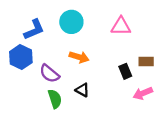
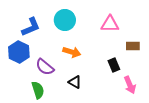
brown rectangle: (146, 61) -> (133, 46), moved
pink arrow: (143, 93) -> (130, 85), turned -90
green semicircle: (55, 99) -> (38, 90), moved

